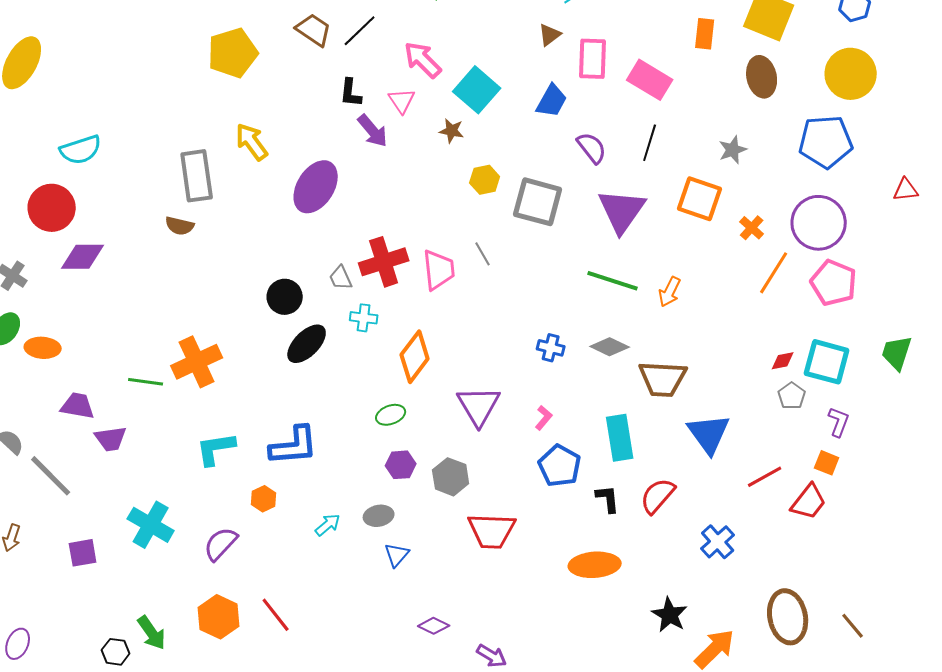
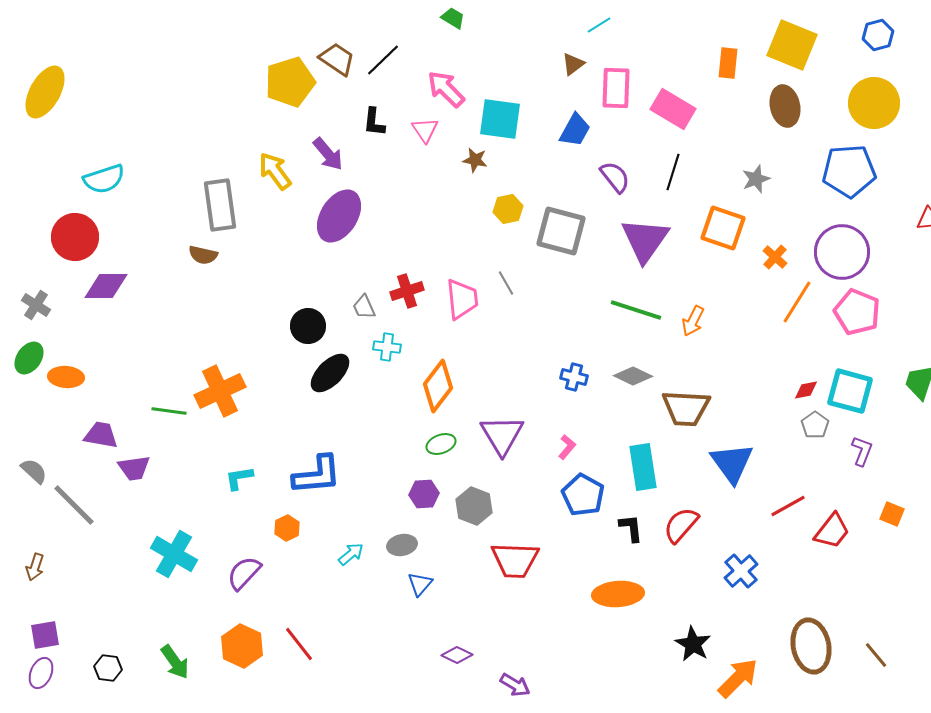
yellow pentagon: (233, 53) -> (290, 82), moved
cyan square: (477, 90) -> (500, 119), turned -33
purple arrow: (373, 131) -> (328, 154), moved
red cross: (384, 262) -> (407, 291), size x0.7
green ellipse: (391, 415) -> (441, 444), moved
cyan L-shape: (216, 449) -> (239, 478), size x0.7
orange square: (827, 463) -> (892, 514), moved
purple square: (83, 553) -> (45, 635), moved
black hexagon: (116, 652) -> (108, 668), moved

